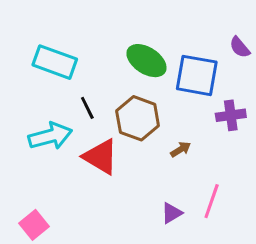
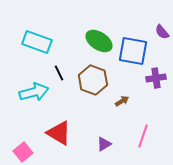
red triangle: (101, 157) -> (59, 133), moved
purple triangle: (172, 213) -> (104, 144), moved

